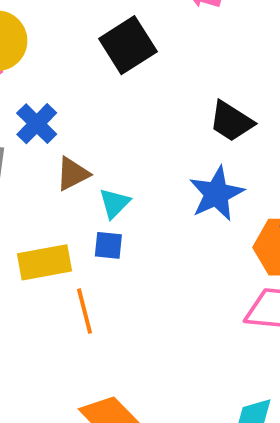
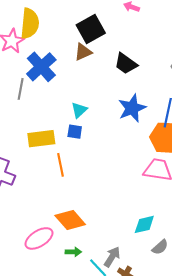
black trapezoid: (231, 121) -> (126, 64), moved
blue cross: (37, 124) -> (41, 67), size x1.4
brown triangle: (73, 174) -> (83, 52), moved

